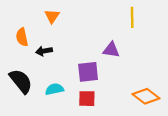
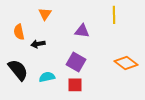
purple triangle: (111, 50) -> (82, 31), moved
purple square: (88, 72) -> (76, 62), turned 36
orange diamond: (146, 96) -> (126, 63), moved

